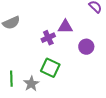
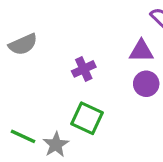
purple triangle: (65, 27) -> (141, 51), moved
green line: (11, 79) -> (23, 136), turned -63

